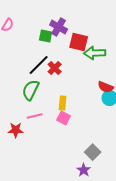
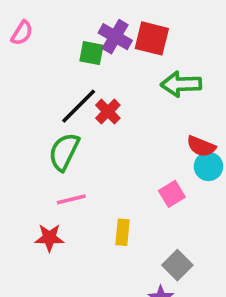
red square: (79, 42) -> (152, 38), moved
yellow rectangle: (63, 103) -> (123, 232), moved
pink square: (64, 118) -> (172, 194), moved, turned 32
red star: (16, 130) -> (49, 238), moved

